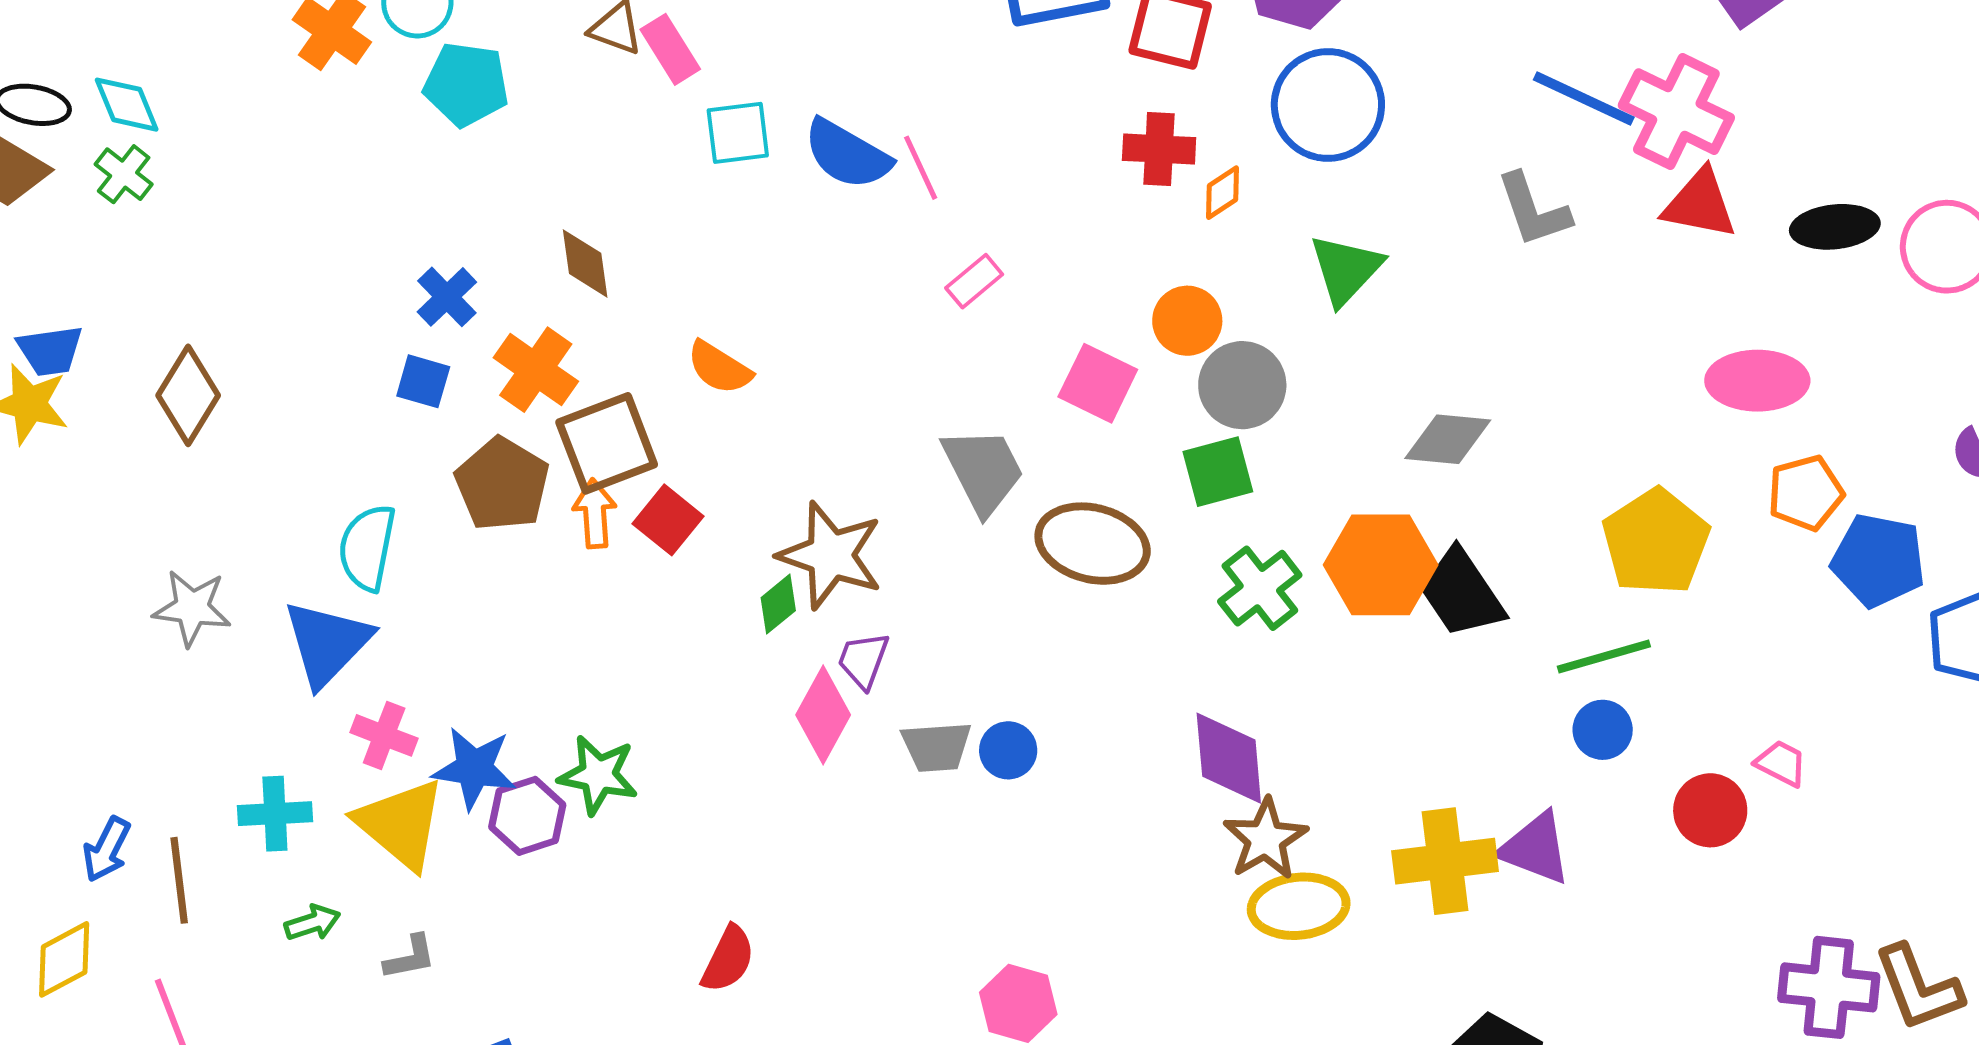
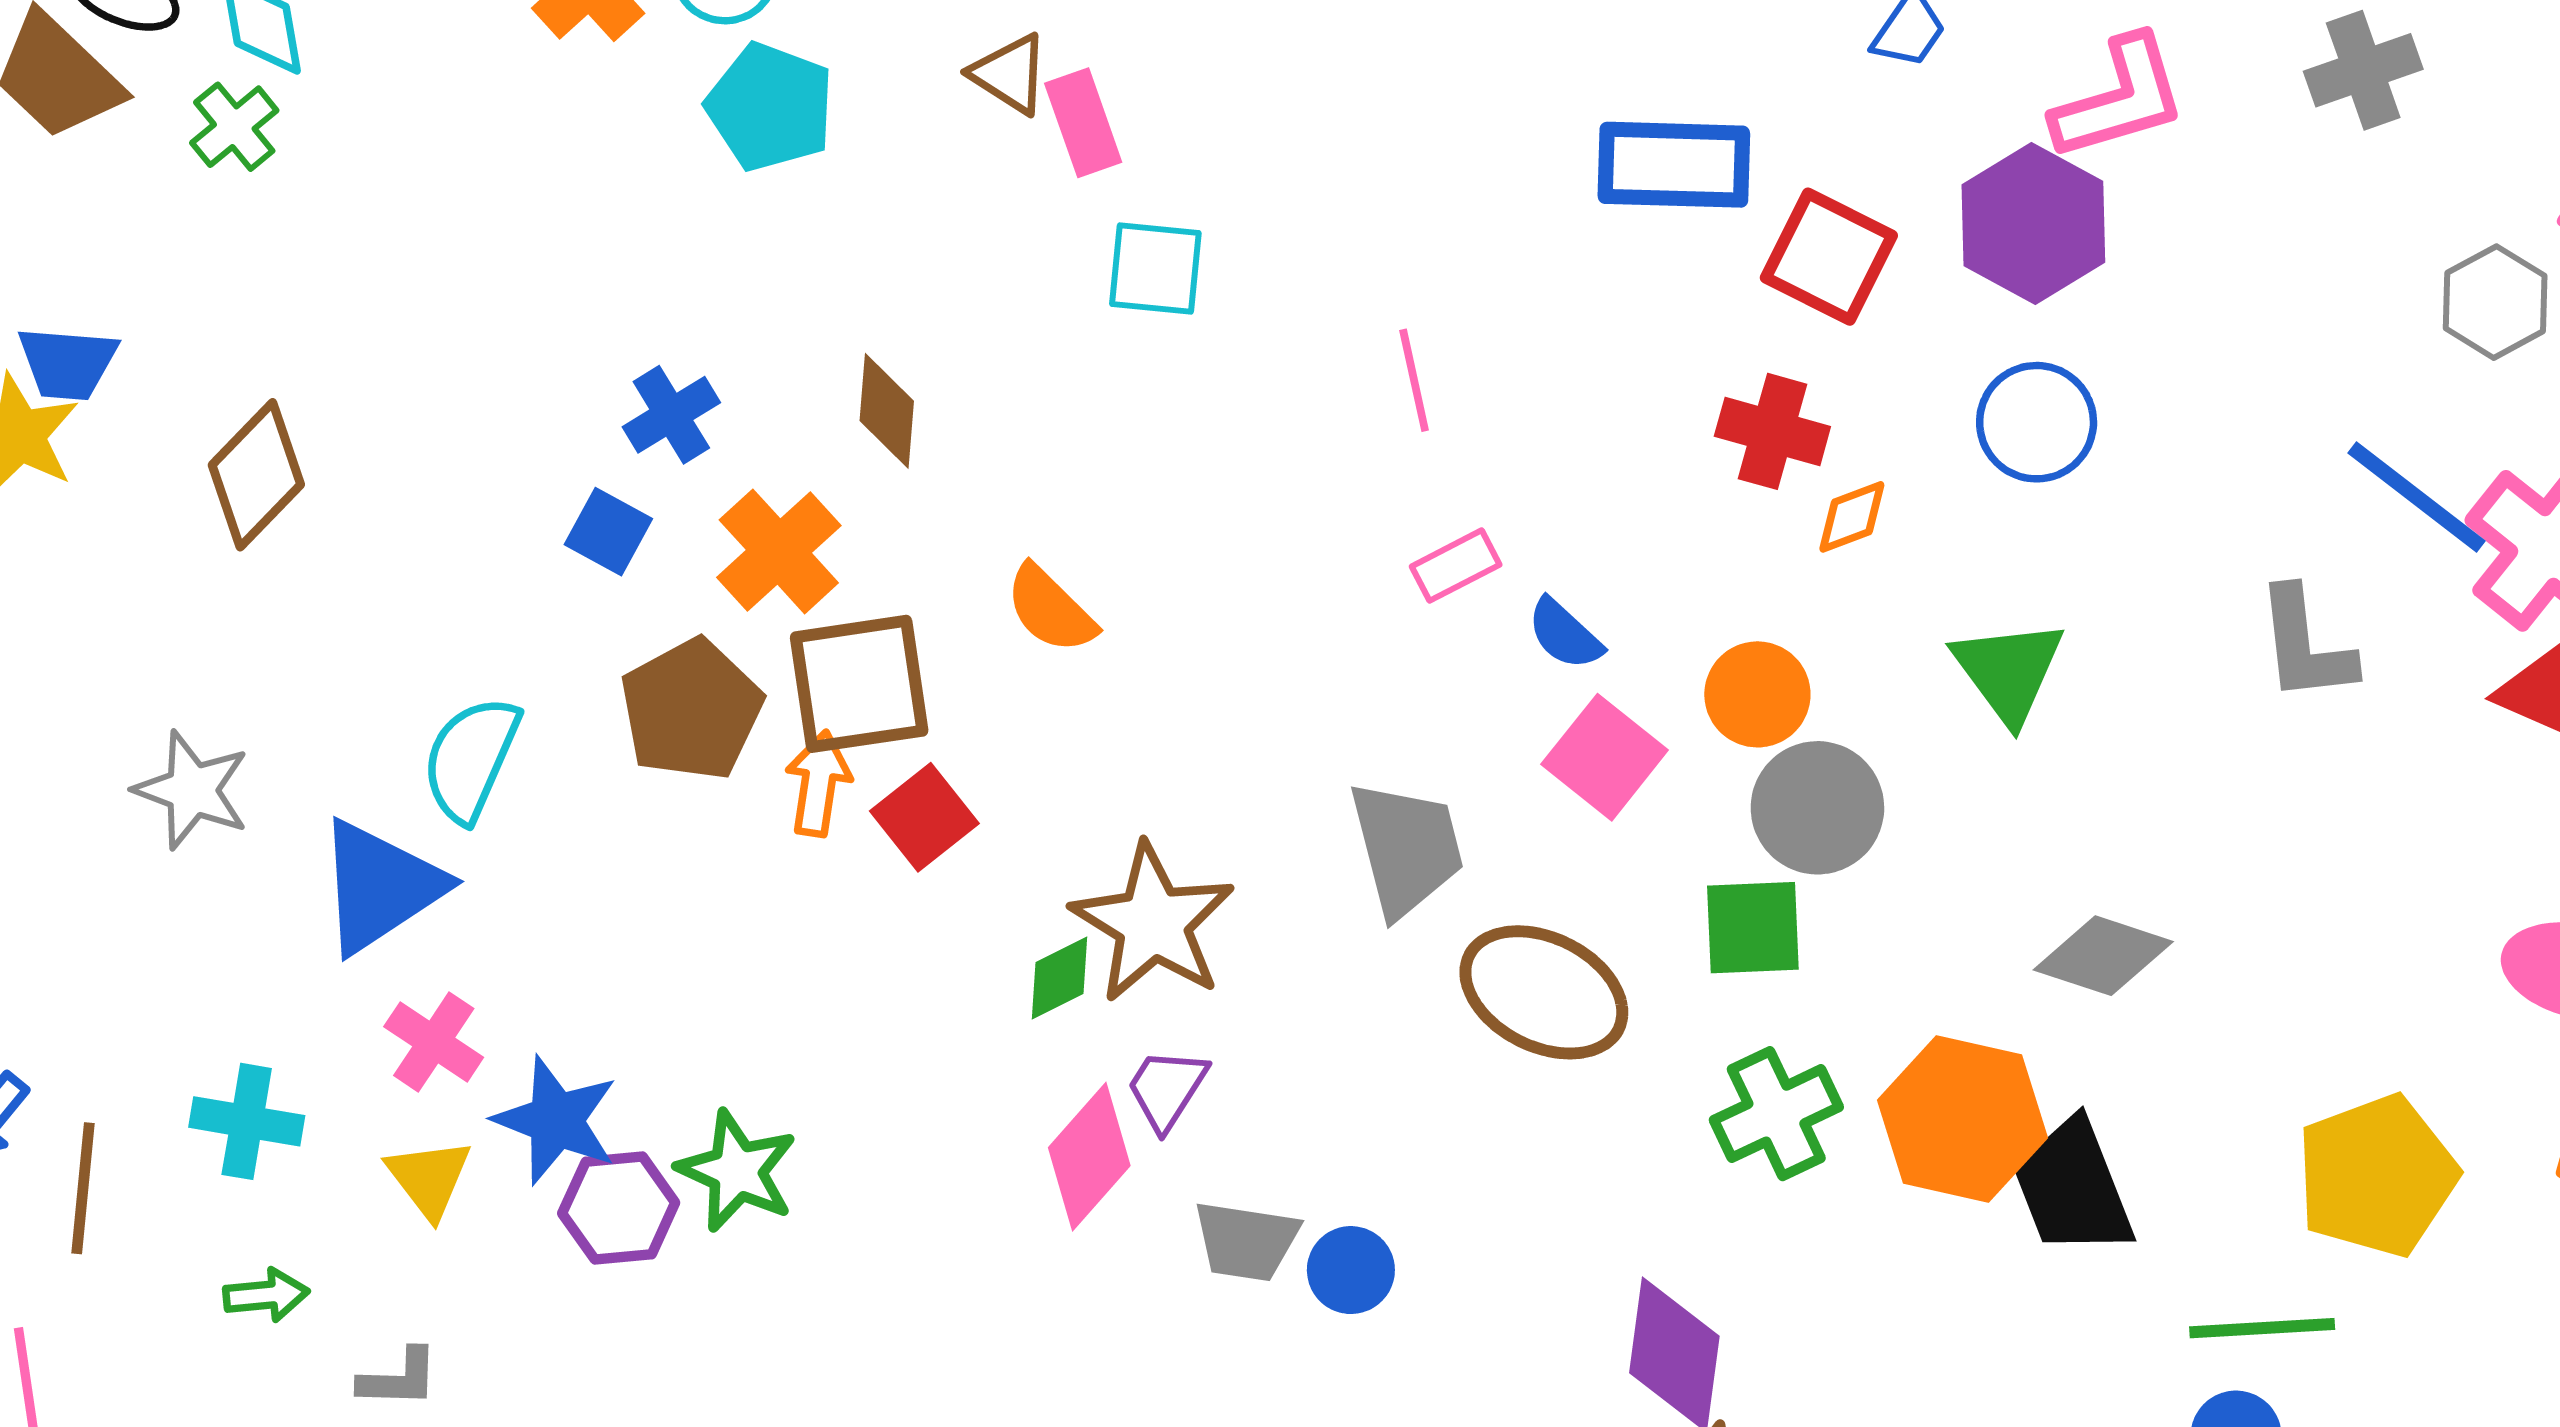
blue circle: (1328, 105) -> (2037, 422), size x0.7
blue semicircle: (847, 154) -> (1565, 634), moved, size x0.6
green triangle: (1346, 269) -> (2009, 671), turned -32
yellow triangle: (401, 824) -> (429, 1178), size x0.6

